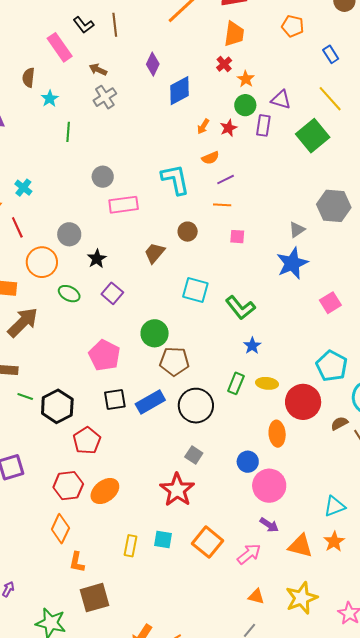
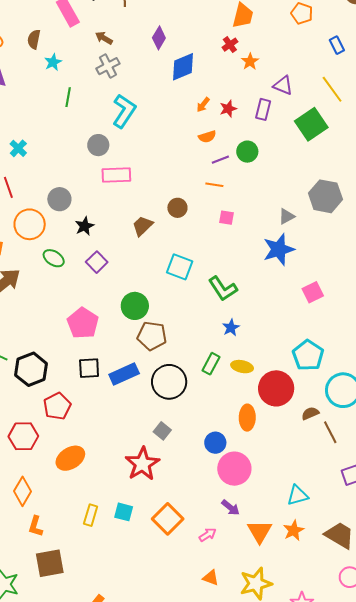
green circle: (245, 105) -> (247, 152), moved
cyan L-shape: (175, 179) -> (124, 111), moved, turned 40
red hexagon: (68, 486) -> (23, 436), moved
orange triangle: (300, 546) -> (260, 531), turned 40
pink arrow: (249, 554) -> (208, 535), size x0.7

